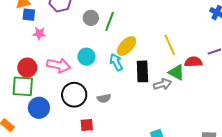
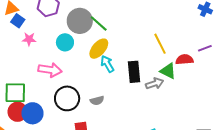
blue square: (29, 15) -> (18, 21), turned 32
gray circle: (91, 18) -> (80, 21), size x1.6
green line: (110, 21) -> (99, 24), turned -66
yellow ellipse: (127, 46) -> (99, 49), moved
cyan circle: (86, 57) -> (65, 42), moved
red circle: (27, 68) -> (18, 112), moved

